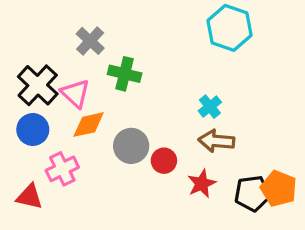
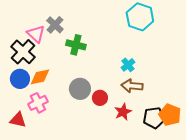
pink triangle: (75, 93) -> (36, 34), moved
orange diamond: (89, 125) -> (40, 77), moved

